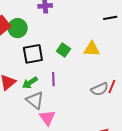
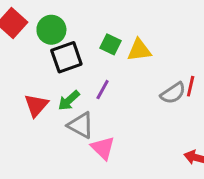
green circle: (18, 28) -> (51, 30), moved
yellow triangle: (92, 49) -> (139, 50), moved
purple line: (53, 79) -> (103, 90), turned 40

